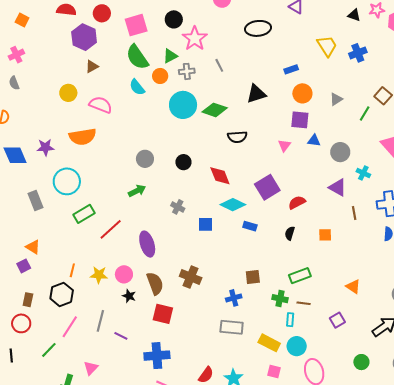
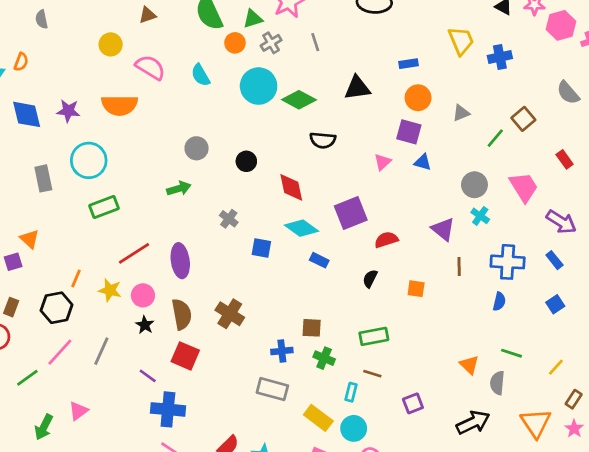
gray cross: (187, 71) -> (271, 43), turned -35
cyan semicircle: (137, 87) -> (201, 75), moved
gray circle: (340, 152) -> (474, 185), moved
red line: (111, 229) -> (134, 253), moved
orange triangle: (353, 286) -> (469, 365), moved
green cross: (280, 299) -> (324, 358), moved
purple line: (121, 336) -> (148, 376), moved

